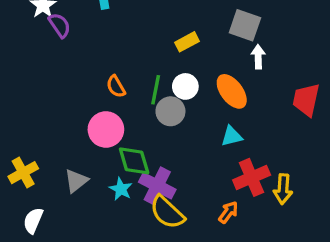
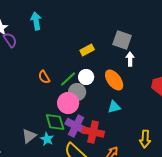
green line: (156, 90) -> (68, 79), turned 36
pink circle: (106, 129) -> (68, 103), moved
red cross: (252, 177) -> (93, 132), moved, turned 35
gray triangle: (76, 181) -> (29, 136), moved
purple cross: (157, 186) -> (76, 126), moved

